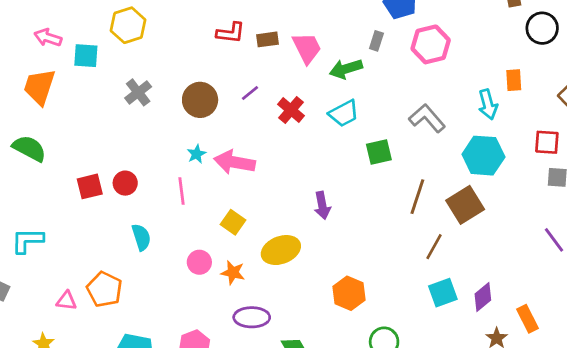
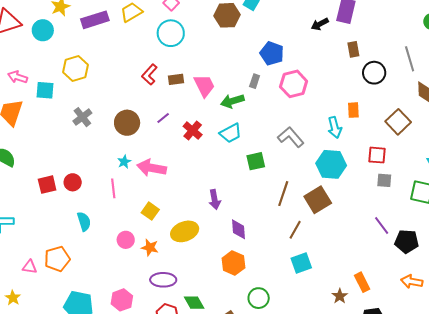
red L-shape: (231, 33) -> (149, 74), turned 125
orange pentagon: (104, 289) -> (57, 259), turned 30
purple diamond: (483, 297) -> (238, 229), moved, turned -55

